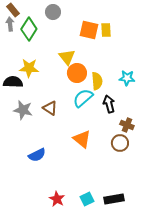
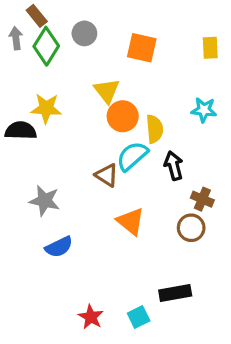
brown rectangle: (13, 10) -> (37, 16), moved
gray circle: (53, 12) -> (84, 33), moved
yellow rectangle: (106, 30) -> (210, 48), moved
cyan star: (127, 78) -> (204, 110), moved
brown triangle: (50, 108) -> (107, 175), moved
gray star: (23, 110) -> (45, 201), moved
black rectangle: (114, 199) -> (175, 293), moved

